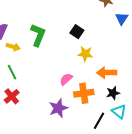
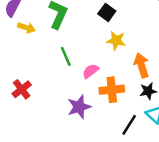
green line: (12, 72) -> (66, 56), moved
orange arrow: (107, 73) -> (141, 65), turned 72

